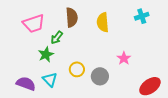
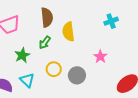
cyan cross: (142, 16) -> (111, 21), moved
yellow semicircle: (103, 22) -> (68, 32), moved
green arrow: (57, 37) -> (45, 42), moved

